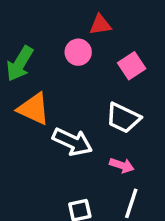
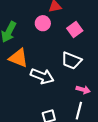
pink arrow: (122, 165) -> (83, 90), moved

